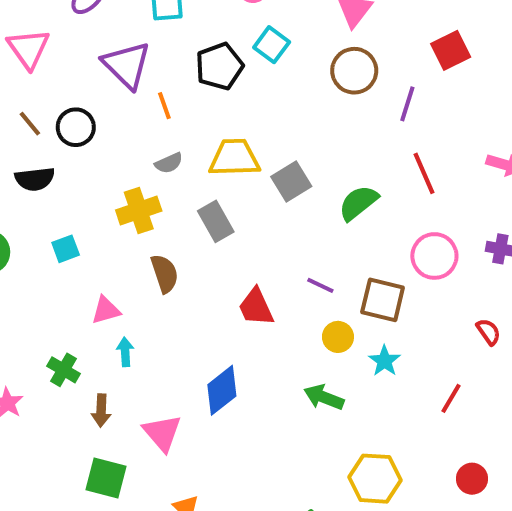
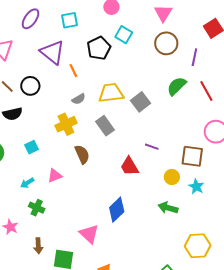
green semicircle: (358, 203) -> (177, 86), moved
purple line: (320, 285) -> (152, 147), moved
cyan arrow: (125, 352) -> (27, 183), moved, turned -112
brown arrow: (101, 411) -> (38, 246), moved

